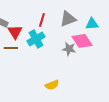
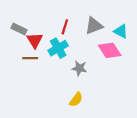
cyan triangle: (92, 24) -> (121, 31), turned 32
gray star: (69, 49) -> (79, 68), moved
yellow semicircle: (52, 85) -> (76, 100), turned -32

